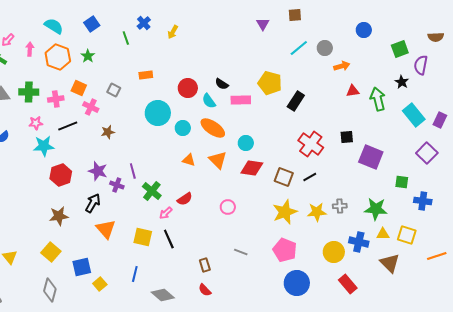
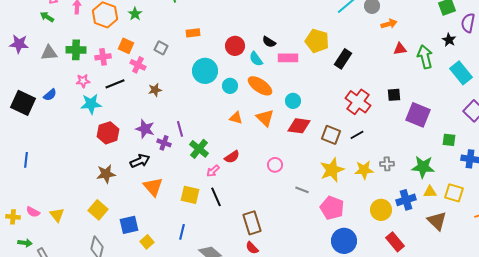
black arrow: (93, 203) -> (140, 161), turned 36
blue cross: (359, 242) -> (406, 200), turned -30
gray line: (241, 252) -> (302, 190), moved
brown rectangle: (205, 265) -> (252, 223), size x1.6

